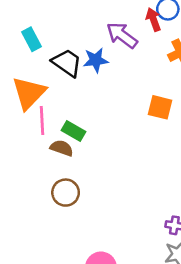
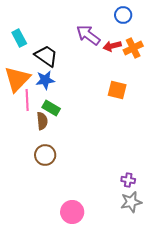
red arrow: (153, 20) -> (112, 46), moved, turned -84
blue star: (96, 60) -> (45, 80), moved
brown semicircle: (62, 148) -> (42, 121), turned 66

